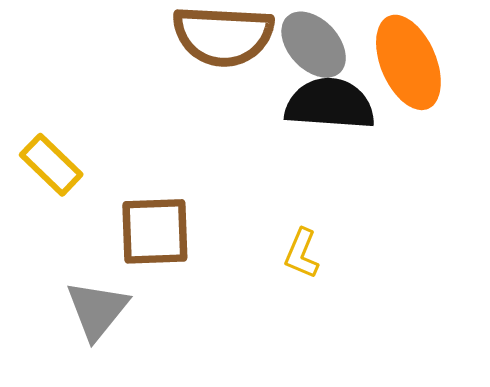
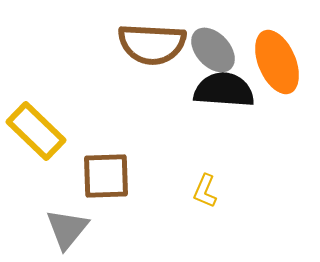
yellow rectangle: (51, 165) -> (36, 131), size x1.4

